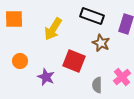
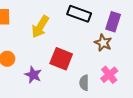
brown star: (101, 43) -> (103, 43), moved

